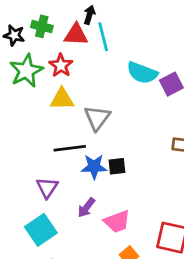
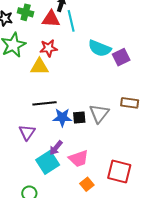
red star: (61, 65) -> (49, 48), moved, turned 30
gray triangle: (97, 118) -> (99, 113), moved
cyan square: (41, 230) -> (48, 162), moved

